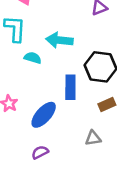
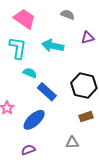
cyan arrow: (59, 40) -> (53, 46), moved
blue rectangle: (70, 87) -> (47, 92), moved, turned -54

